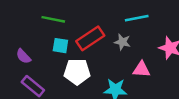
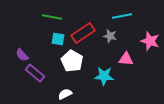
purple semicircle: (23, 56) -> (22, 55), moved
white pentagon: (77, 72) -> (72, 61), turned 30

